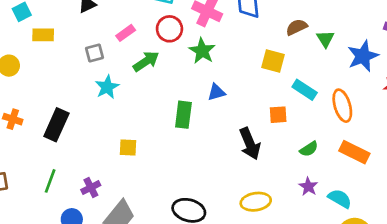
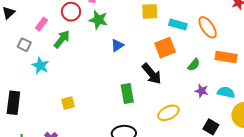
gray square: (95, 53) -> (24, 45), turned -32
green rectangle: (183, 115) -> (127, 93), moved
orange square: (278, 115) -> (165, 48), size x1.5

